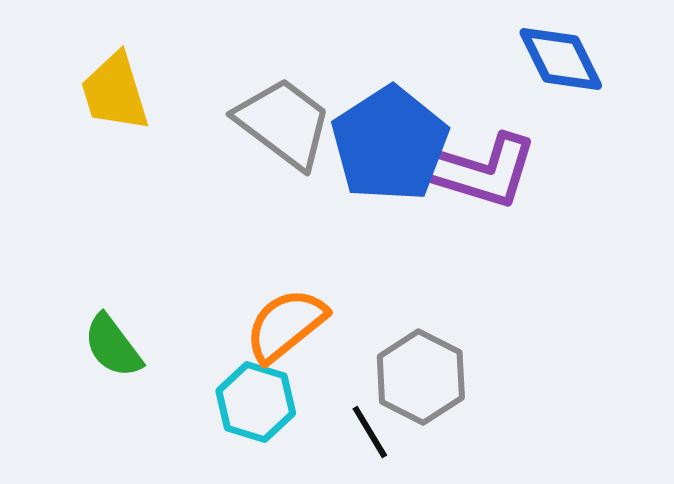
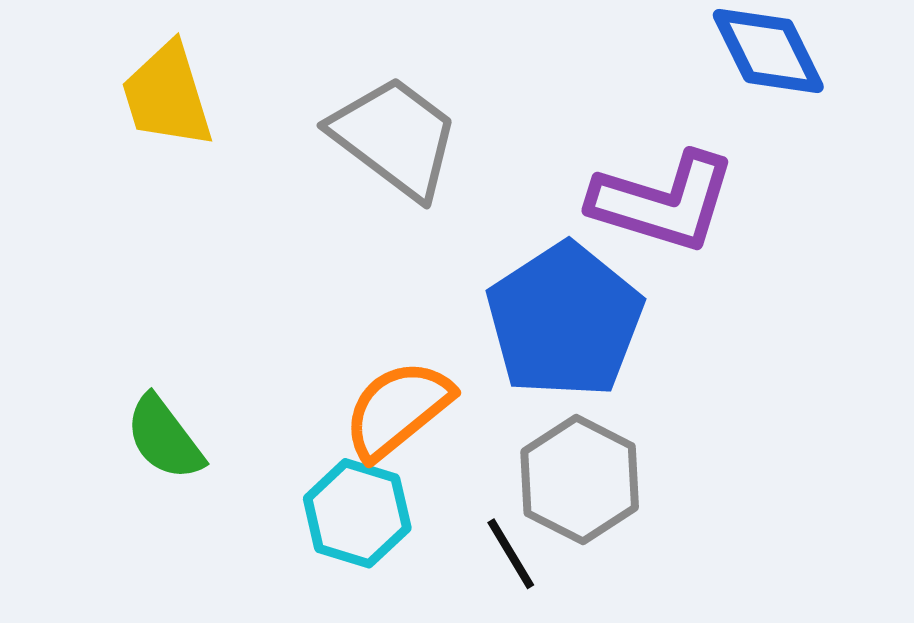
blue pentagon: (390, 144) -> (565, 321), moved

